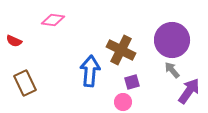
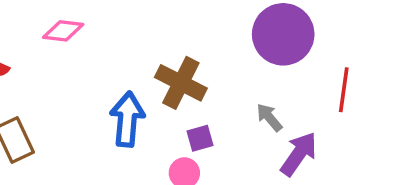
purple circle: (172, 40) -> (283, 34), moved

